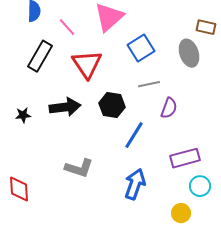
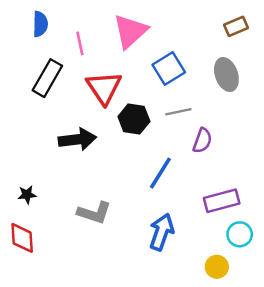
pink line: (67, 27) -> (80, 43), turned 30
brown rectangle: (206, 27) -> (236, 26), moved, turned -36
black hexagon: (112, 105) -> (134, 119), moved
black star: (23, 115) -> (27, 195), moved

